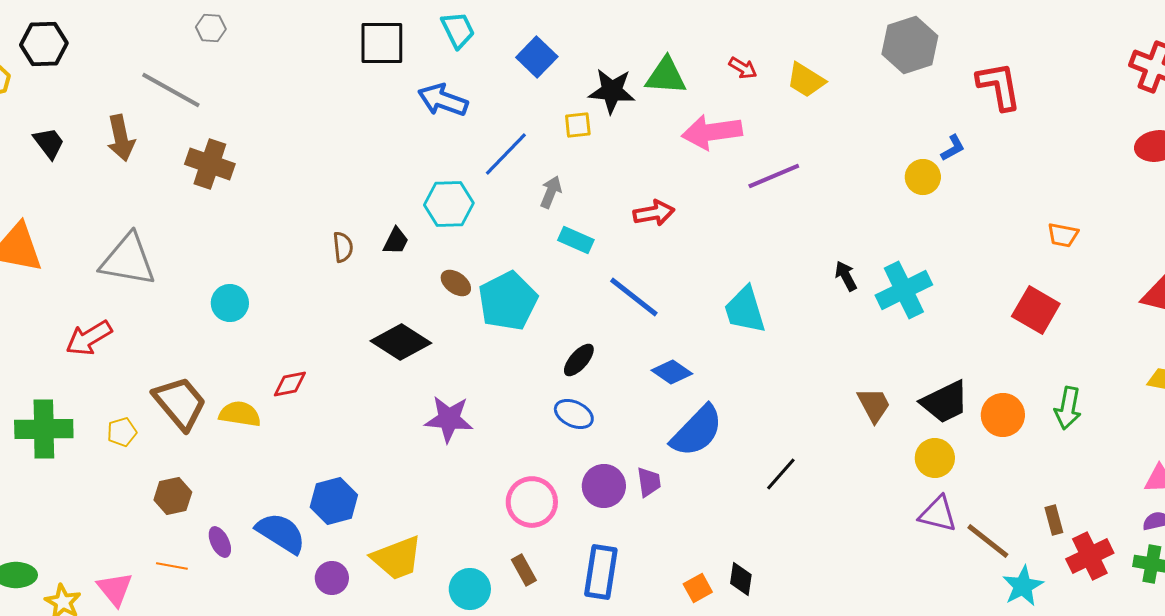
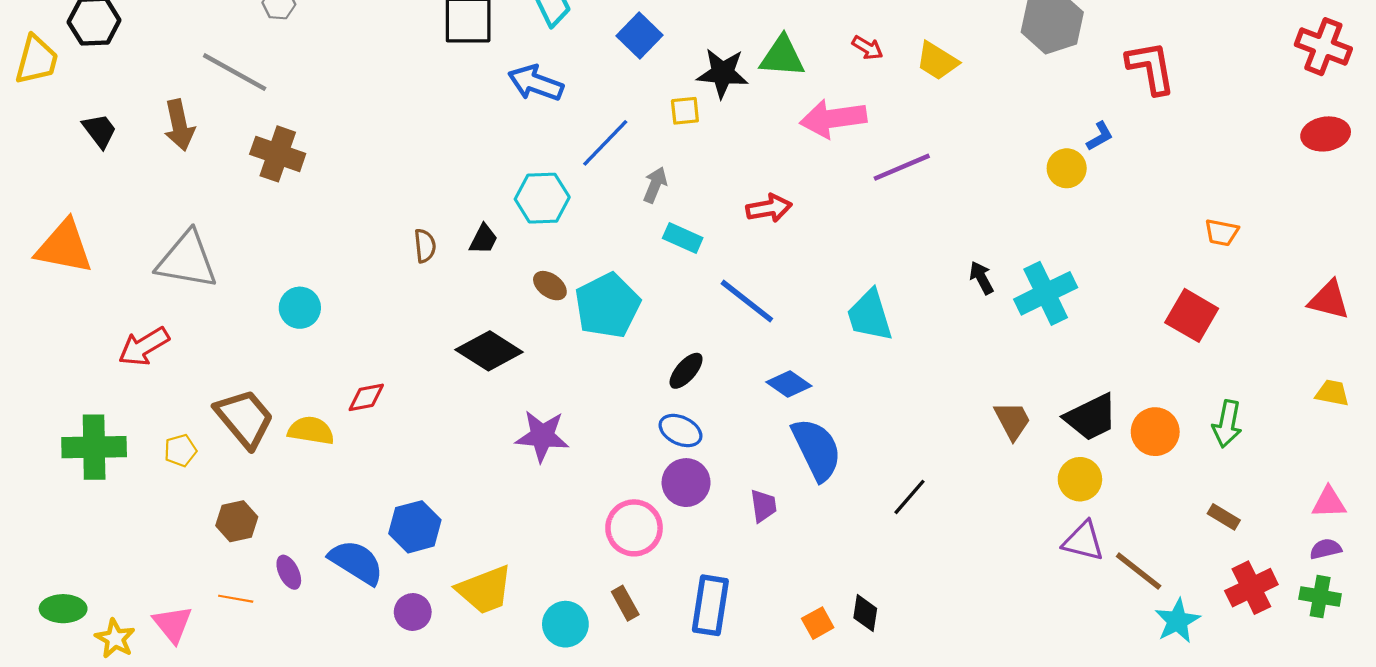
blue semicircle: (697, 431) -> (817, 449), turned -70
purple circle: (604, 486) -> (686, 483), moved
brown rectangle: (1054, 520) -> (1224, 517), moved, turned -44

